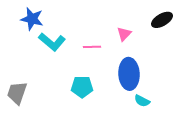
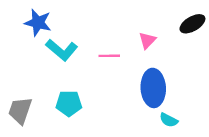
cyan pentagon: (82, 87) -> (69, 103), moved

